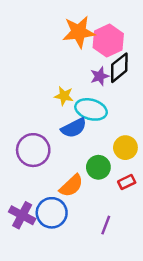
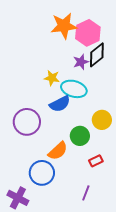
red rectangle: (127, 182) -> (96, 161), moved
purple cross: (22, 215) -> (18, 198), moved
purple line: (106, 225) -> (86, 193), moved

